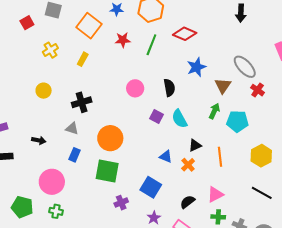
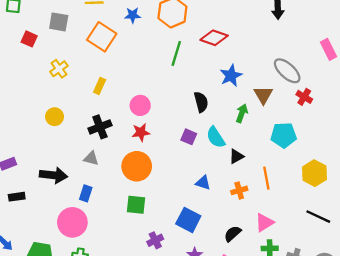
red square: (27, 23) -> (29, 39), turned -32
red star: (123, 40) -> (141, 132), moved
yellow rectangle: (83, 59) -> (100, 86), moved
pink circle: (135, 88) -> (140, 105), moved
green arrow: (214, 111) -> (242, 113), moved
black arrow: (39, 140) -> (53, 175), size x1.6
black triangle: (195, 145) -> (236, 156), moved
blue rectangle: (75, 155) -> (86, 193), moved
orange cross: (188, 165) -> (239, 190), moved, turned 32
green square: (107, 171) -> (136, 205), size x0.7

